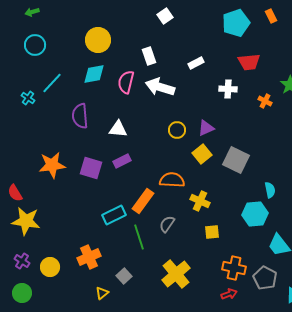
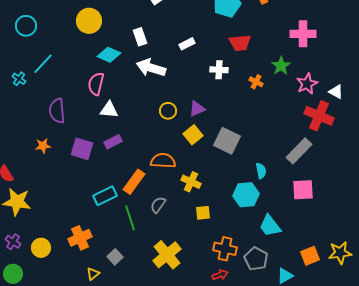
cyan diamond: (94, 74) -> (109, 55), moved, turned 35
pink semicircle: (126, 82) -> (96, 84), moved
purple semicircle: (80, 116) -> (57, 111), moved
orange star: (52, 165) -> (43, 146), size x0.6

